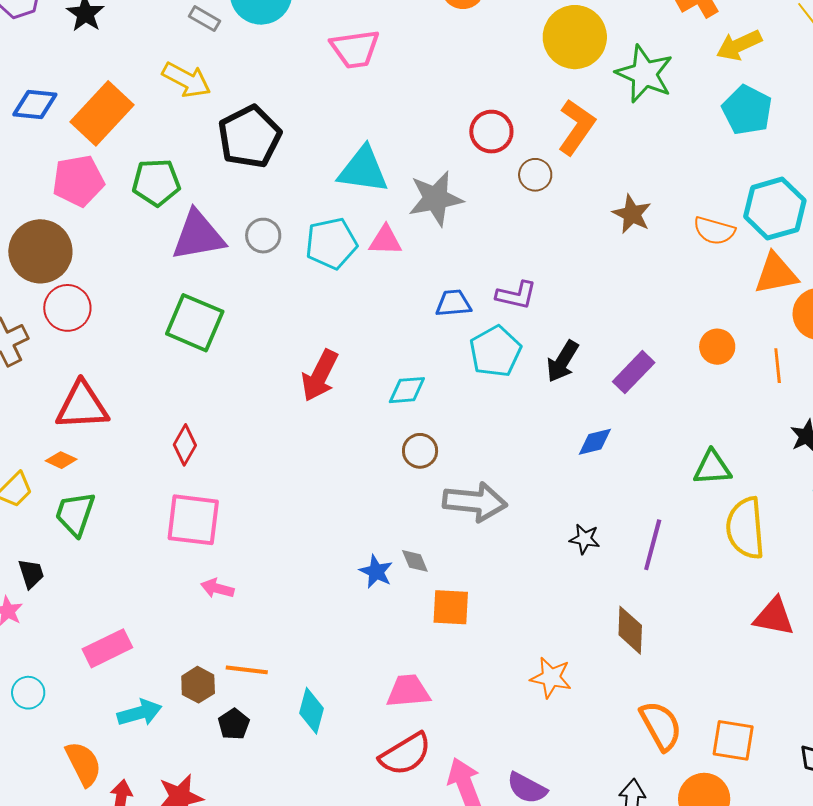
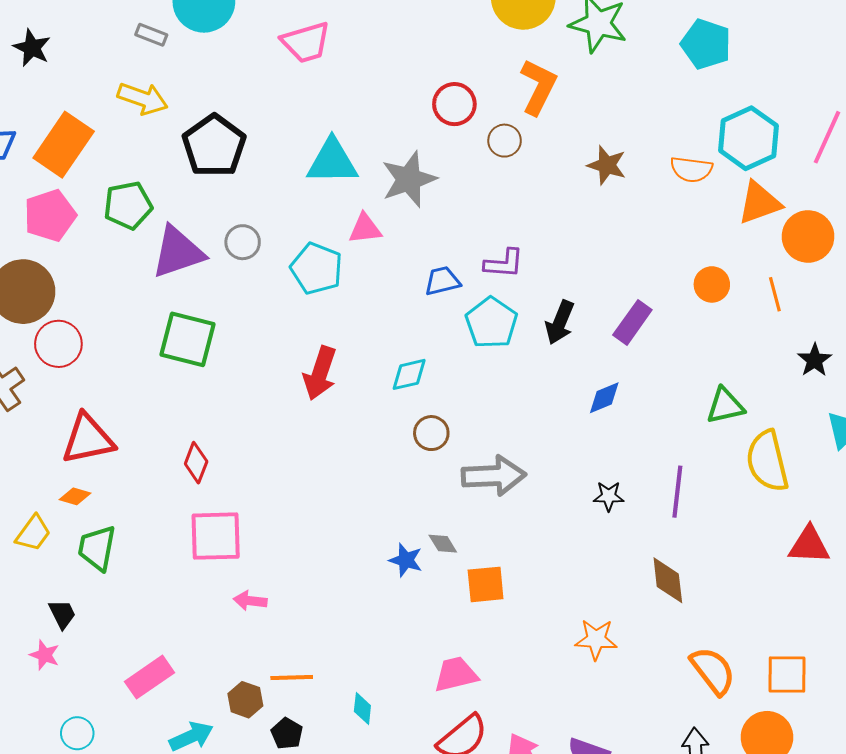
cyan pentagon: (331, 243) -> (317, 268), moved, turned -30
cyan diamond: (312, 711) -> (362, 709), size x0.7

